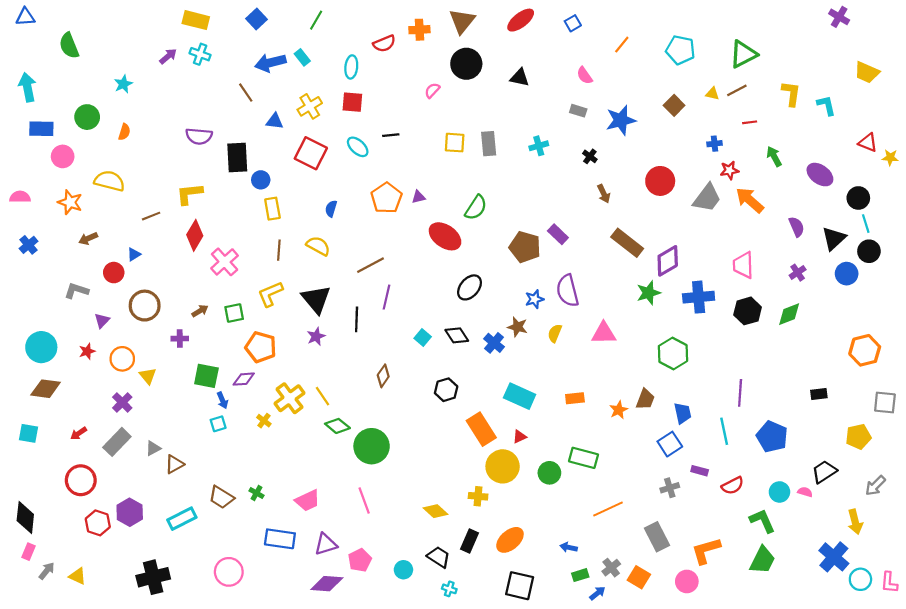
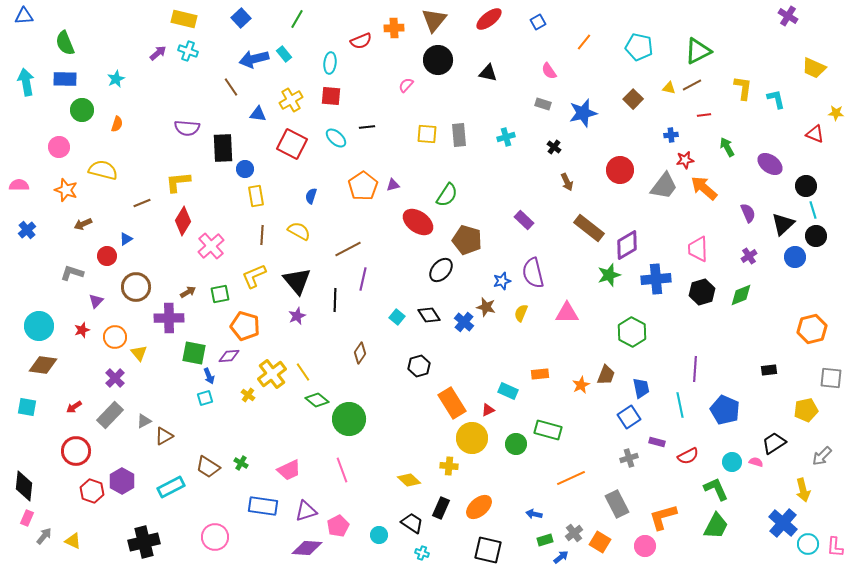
blue rectangle: (41, 129) -> (65, 79), moved
yellow star: (890, 158) -> (836, 113), moved
brown pentagon: (525, 247) -> (467, 240), moved
purple cross: (180, 339) -> (169, 318), size x1.8
cyan rectangle: (520, 396) -> (508, 391), moved, size x0.7

